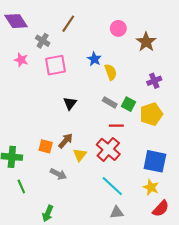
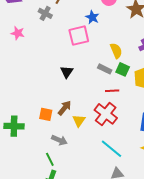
gray cross: (43, 41) -> (45, 13), moved
blue star: (94, 59) -> (92, 17), moved
pink square: (55, 65) -> (79, 36), moved
yellow semicircle: (111, 72) -> (116, 51), moved
green line: (21, 186) -> (50, 159), moved

